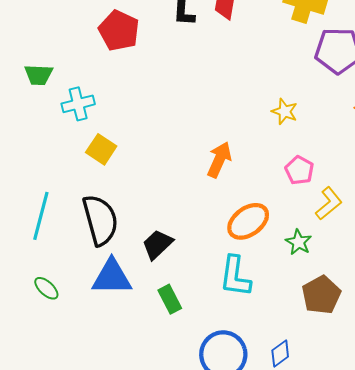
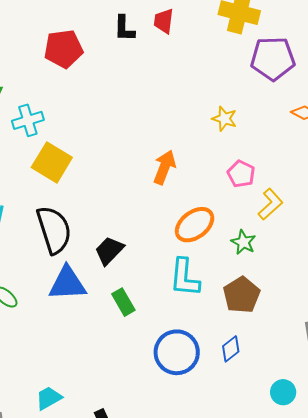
red pentagon: (119, 31) -> (63, 49), turned -30
yellow square: (101, 149) -> (52, 162), size x1.4
brown pentagon: (321, 295) -> (242, 295), moved

